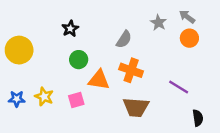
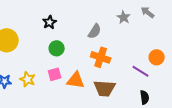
orange circle: (189, 38) -> (157, 57), moved
orange triangle: (99, 80) -> (76, 80), moved
pink square: (76, 100) -> (55, 74), moved
black semicircle: (198, 118) -> (145, 97), moved

